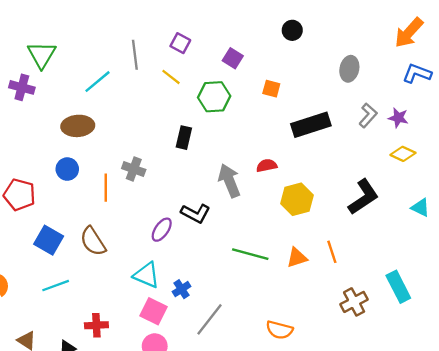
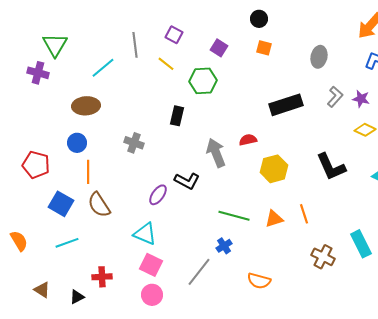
black circle: (292, 30) -> (259, 19), moved
orange square: (271, 89) -> (264, 48), moved
orange line: (106, 188) -> (88, 172), moved
black L-shape: (363, 197) -> (331, 167), turned 100
blue cross: (181, 289) -> (224, 246), moved
brown cross: (354, 302) -> (323, 257), turned -35

